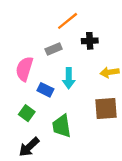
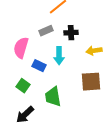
black cross: (90, 41) -> (71, 33), moved

